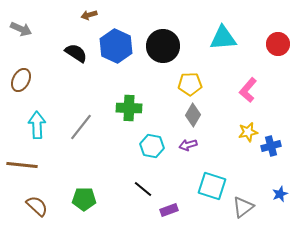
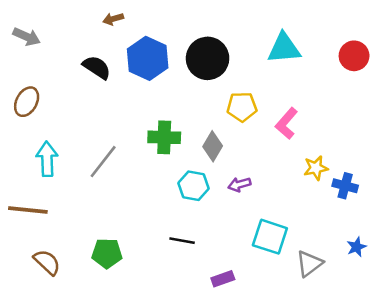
pink L-shape: (248, 90) -> (287, 123), moved
gray diamond: (193, 115) -> (213, 146), moved
blue cross: (271, 146) -> (345, 186), turned 30
black line: (143, 189) -> (182, 241), turned -30
purple rectangle: (169, 210) -> (223, 279), moved

